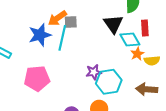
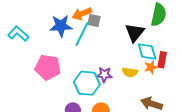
red rectangle: (145, 28) -> (162, 60), moved
yellow semicircle: (152, 61) -> (130, 72), moved
cyan hexagon: (109, 82) -> (87, 83), moved

